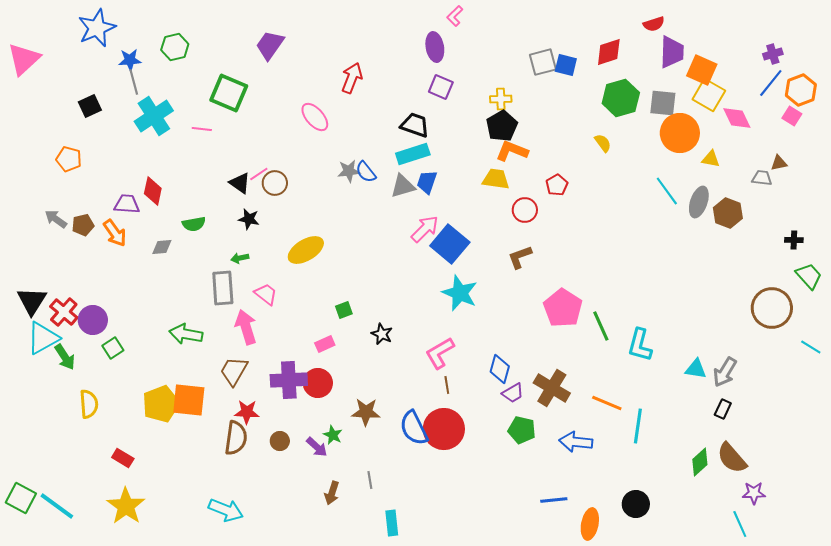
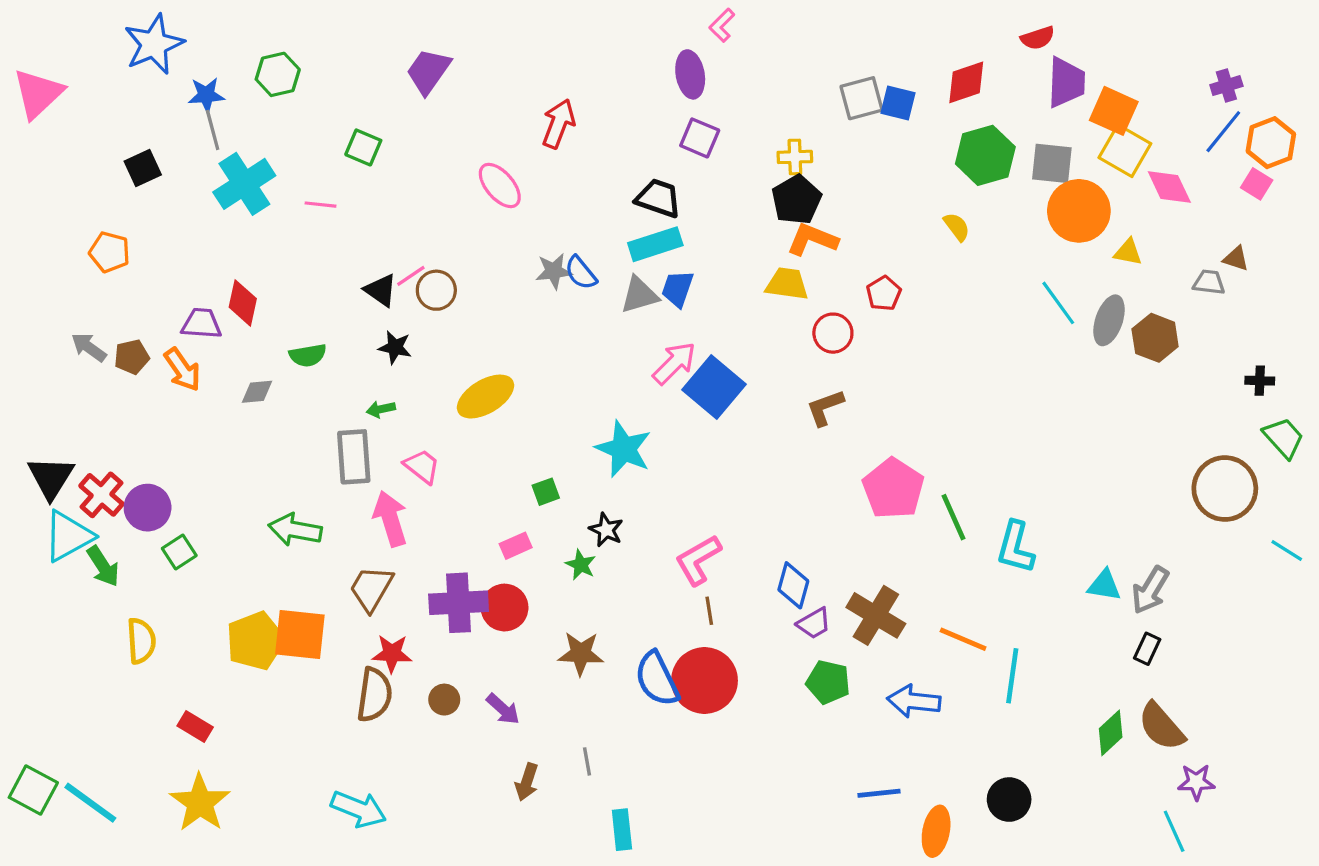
green square: (229, 93) -> (363, 147), size x0.6
brown triangle: (779, 163) -> (1236, 258), turned 30
cyan star: (460, 293) -> (624, 449), moved
green star: (333, 435) -> (581, 565), moved

